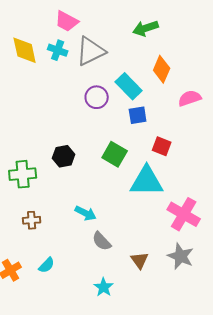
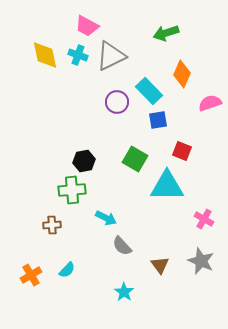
green cross: (23, 174) -> (72, 190), moved
pink cross: (184, 214) -> (204, 219), size x0.6

